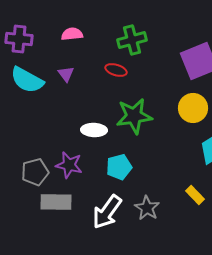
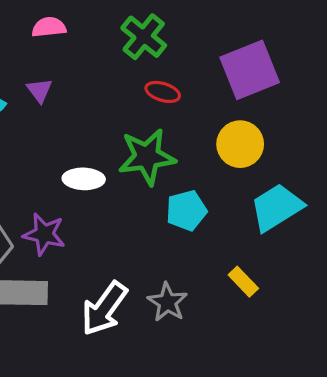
green cross: (132, 40) -> (144, 37), turned -36
red ellipse: (116, 70) -> (163, 92), moved
cyan pentagon: (119, 167) -> (186, 211), moved

